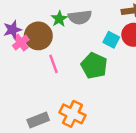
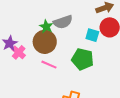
brown circle: (38, 36) -> (45, 42), moved
pink line: (53, 64) -> (49, 65), turned -35

